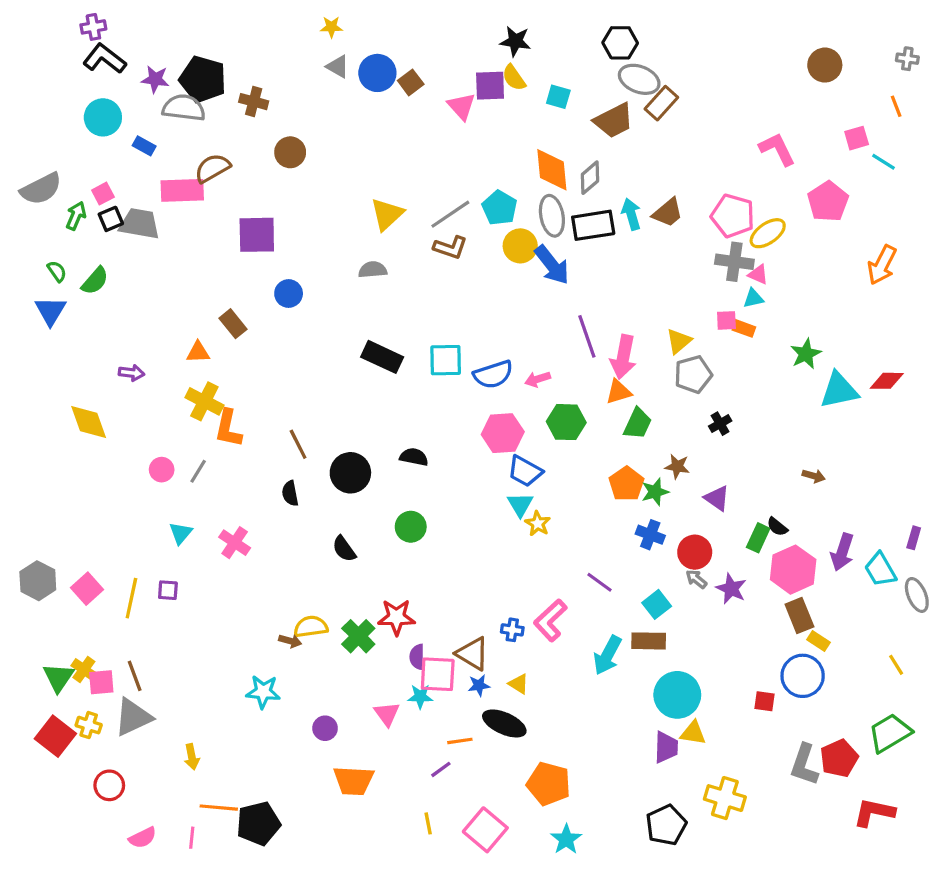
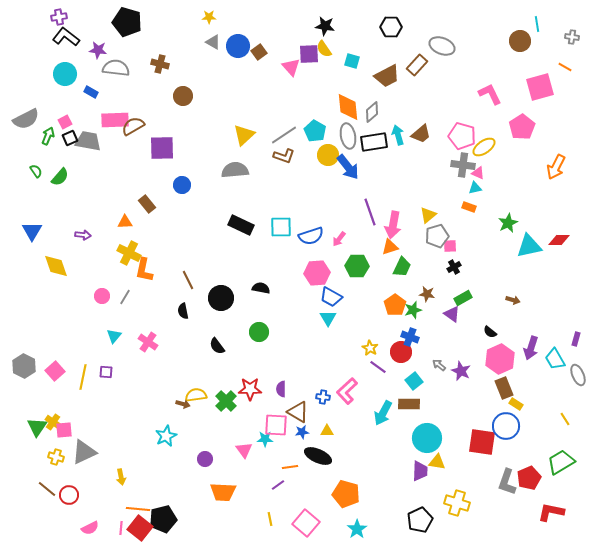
black pentagon: (203, 79) -> (127, 22), moved
gray ellipse: (639, 79) -> (442, 46), moved
orange line: (896, 106) -> (565, 67), turned -40
pink square: (857, 138) -> (540, 87), size x1.8
cyan line: (884, 162) -> (537, 24), moved, turned 49
brown semicircle: (212, 168) -> (133, 126), moved
gray semicircle: (373, 270) -> (235, 170), size x1.5
blue triangle: (51, 311) -> (32, 231), moved
pink square: (726, 320) -> (450, 246), moved
pink arrow: (538, 379) -> (339, 239), turned -35
yellow star: (538, 524) -> (370, 348), moved
green rectangle: (758, 538) -> (463, 298), moved, turned 36
red circle: (695, 552) -> (401, 352), moved
purple semicircle: (417, 657) -> (281, 389), moved
brown line: (135, 676) -> (47, 489), moved, turned -30
yellow triangle: (519, 684) -> (327, 431), turned -32
cyan star: (263, 692) -> (166, 436), turned -30
red square: (765, 701) -> (482, 442), size x2.0
red square: (55, 736) -> (140, 528), moved

